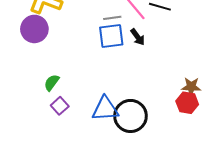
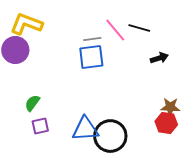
black arrow: (138, 37) -> (159, 58), moved, turned -72
purple square: (60, 106) -> (40, 126), turned 30

